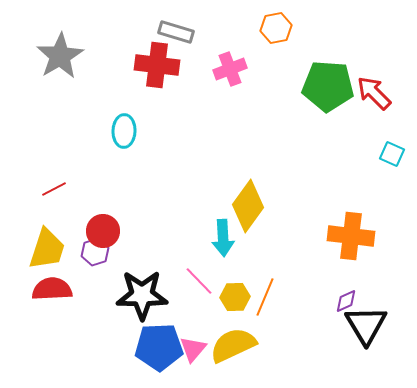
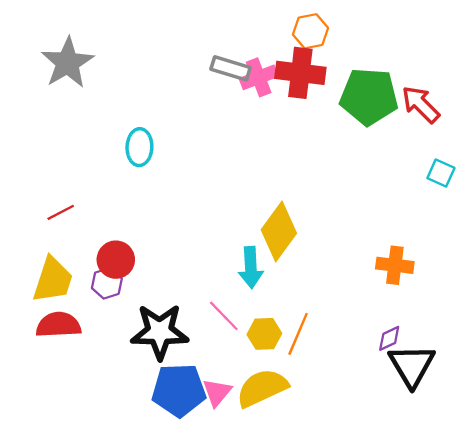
gray rectangle: (176, 32) -> (231, 68), moved
red cross: (157, 65) -> (300, 73), moved
orange cross: (351, 236) -> (395, 265), size x0.7

